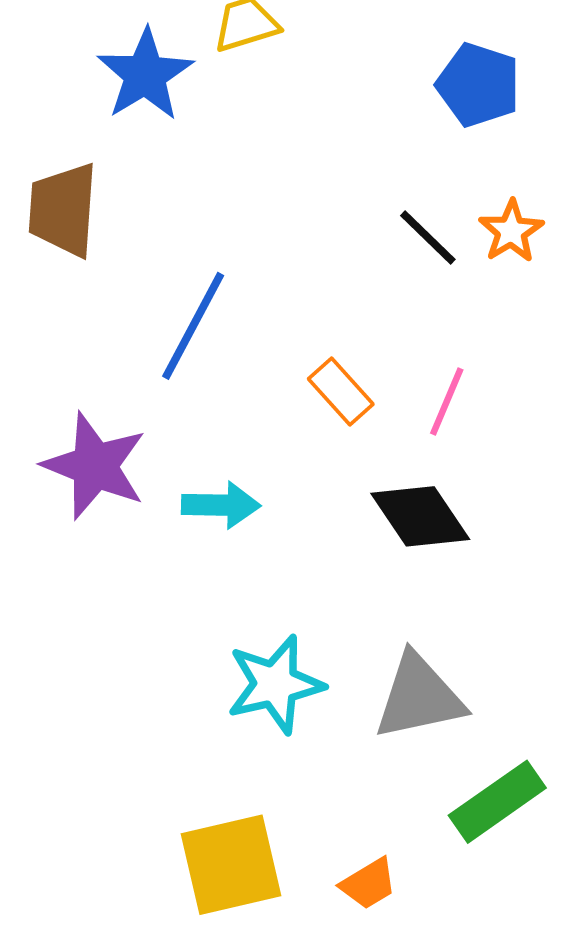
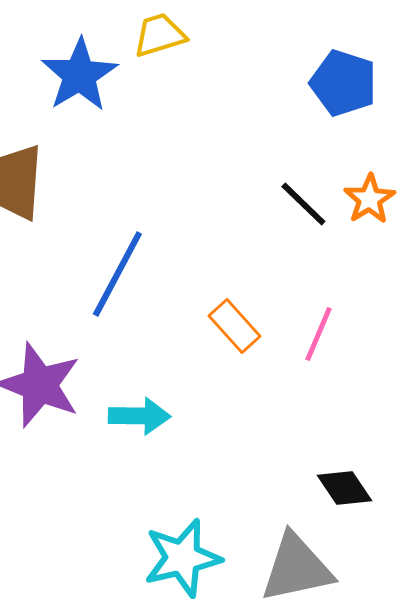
black diamond: (420, 516) -> (344, 488), moved, size x0.7

